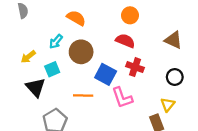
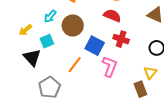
orange line: (83, 96) -> (75, 65), turned -54
pink L-shape: (122, 98) -> (110, 66), turned -140

